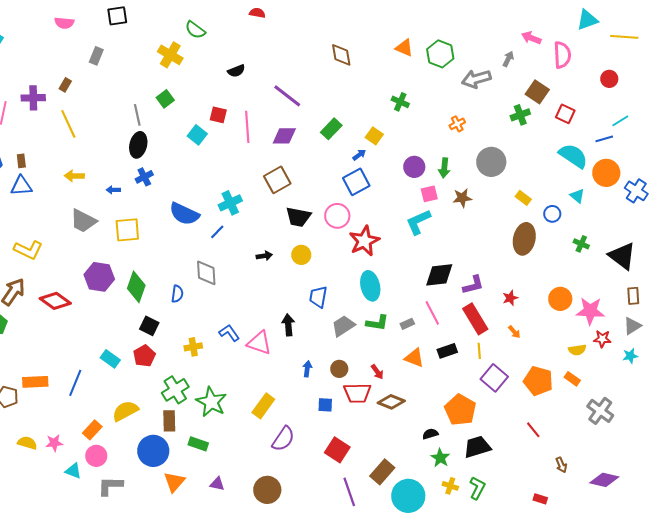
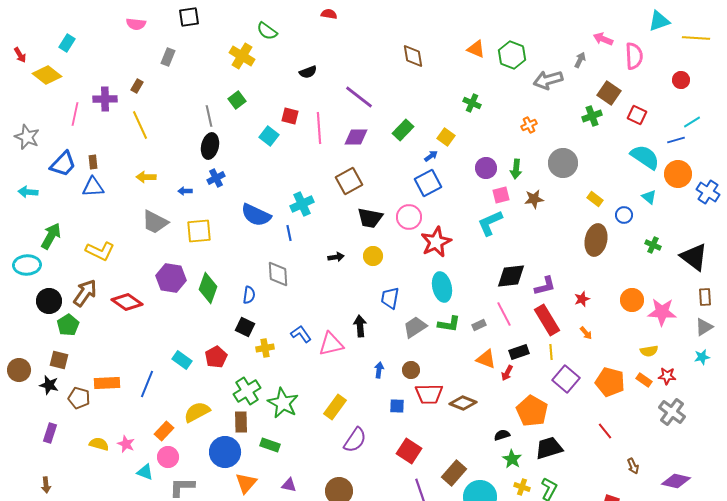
blue line: (217, 232) -> (289, 233), turned -56
black square: (149, 326) -> (245, 327), moved
red star: (602, 339) -> (667, 376), moved
pink triangle: (259, 343) -> (331, 344), turned -32
red arrow: (377, 372) -> (507, 373), moved, turned 63
pink star: (54, 443) -> (126, 444), turned 30

